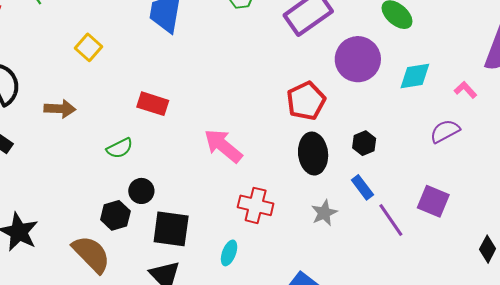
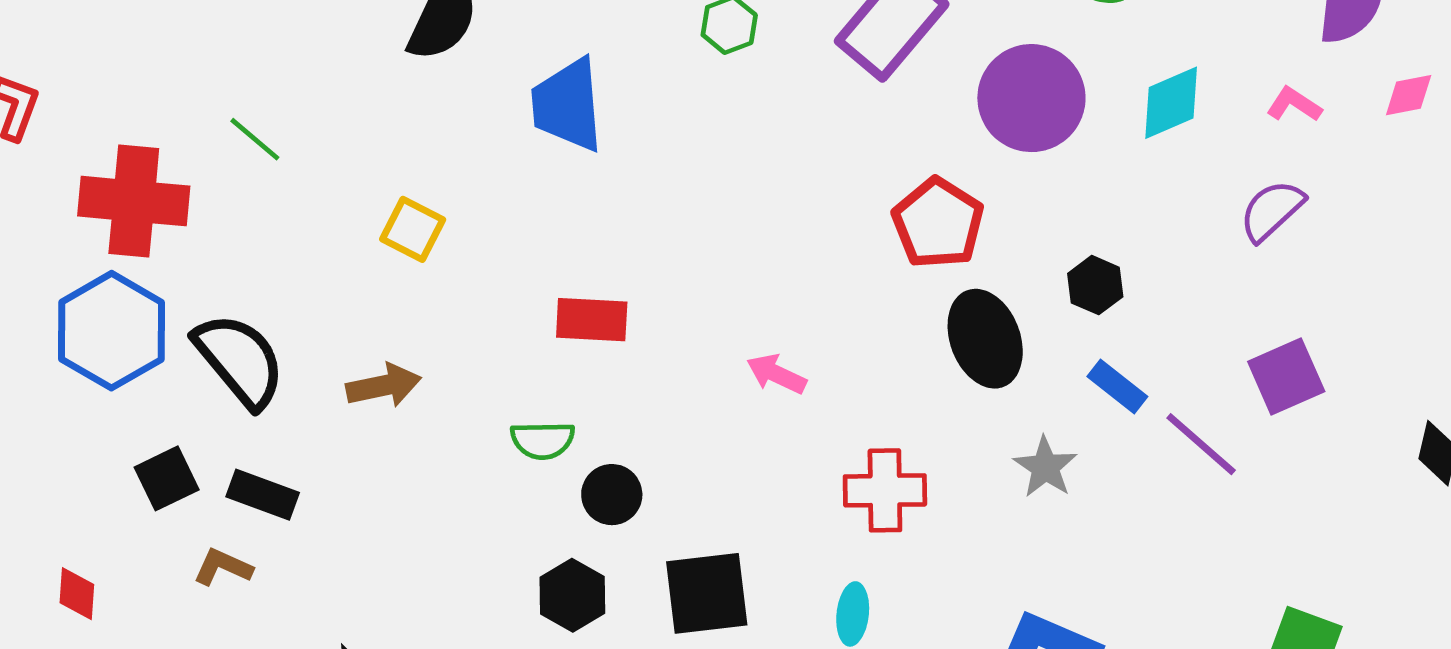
pink arrow: (223, 146) -> (776, 374), size x0.6
green semicircle: (120, 148) -> (543, 440), turned 40
black circle: (141, 191) -> (612, 495), moved
purple square: (433, 201) -> (1286, 377), turned -32

